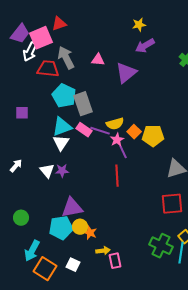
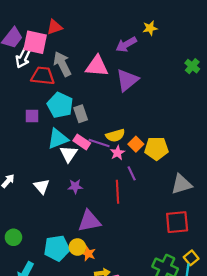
yellow star: (139, 25) -> (150, 28), moved
pink square: (41, 38) -> (35, 42), turned 35
purple arrow: (145, 46) -> (126, 44), moved
pink triangle: (98, 60) -> (97, 66), size x1.6
gray rectangle: (83, 104) -> (81, 114), size x0.7
purple square: (22, 113) -> (32, 116), moved
white triangle: (61, 143) -> (69, 154), moved
purple line: (123, 152) -> (132, 173), moved
purple star: (62, 171) -> (75, 186), moved
purple triangle: (72, 208) -> (89, 221), moved

